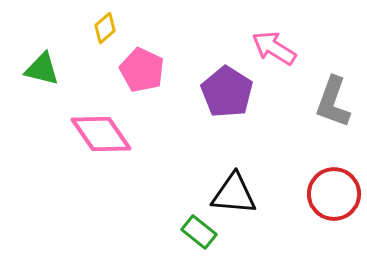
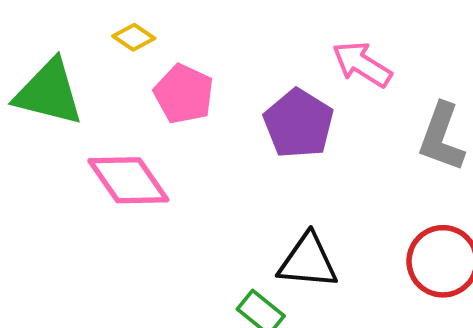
yellow diamond: (105, 28) -> (134, 37), turned 76
green triangle: (42, 69) -> (49, 93), size x1.5

